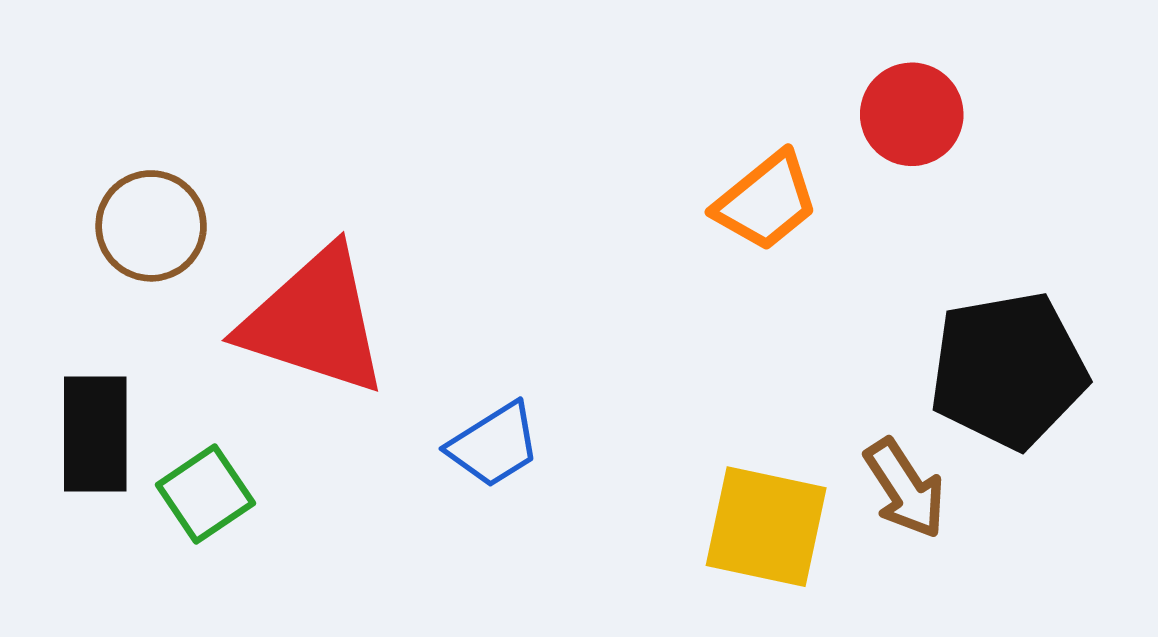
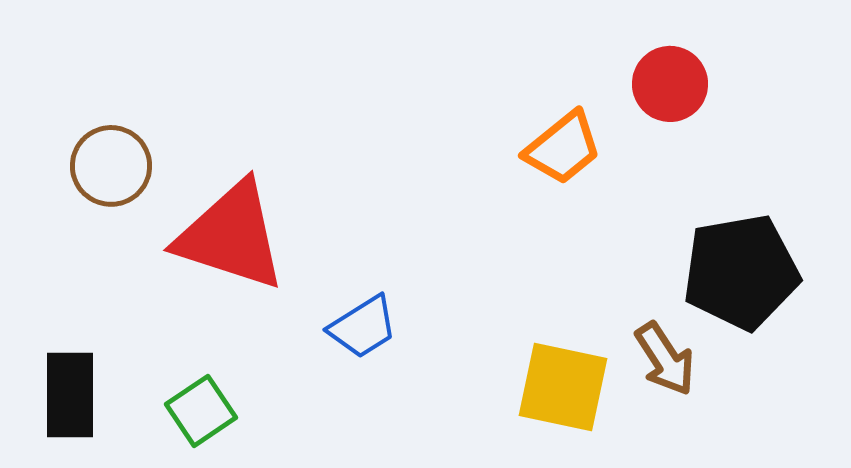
black rectangle: (95, 434) -> (70, 395), moved
green square: (205, 494) -> (201, 411), moved

